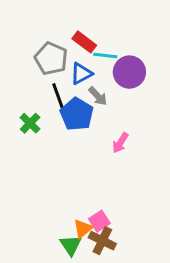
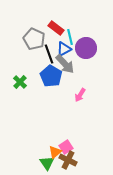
cyan line: (105, 55) -> (70, 37), turned 70
blue triangle: (81, 74) -> (64, 49), moved
gray arrow: (98, 96) -> (65, 64), size x1.5
black line: (59, 98) -> (49, 54), moved

